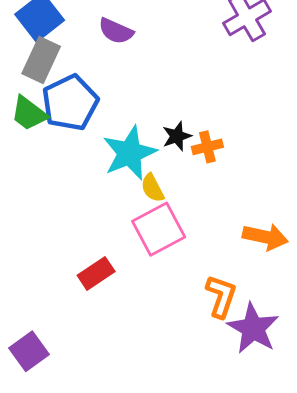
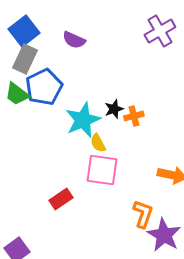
pink square: (159, 229) -> (102, 170), turned 36

